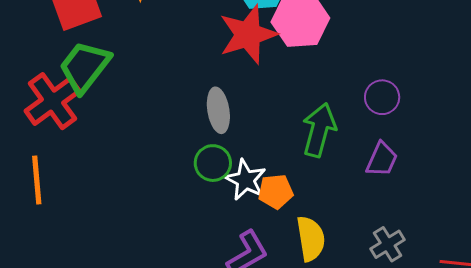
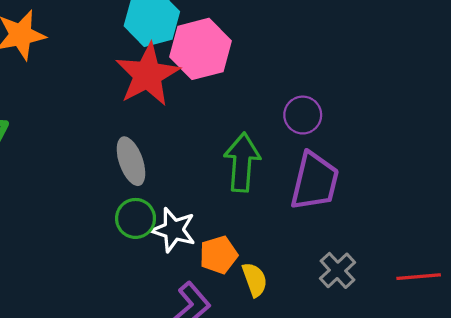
purple trapezoid: (382, 159) -> (315, 181), size x1.5
orange pentagon: (276, 191) -> (219, 255), moved
yellow semicircle: (311, 239) -> (255, 280), size x0.7

